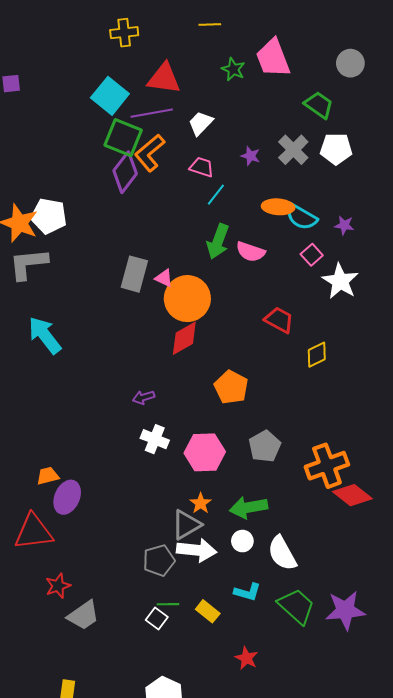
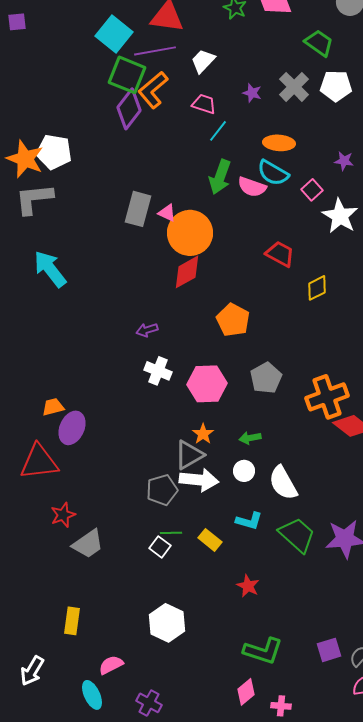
cyan semicircle: (301, 217) -> (273, 173), moved
green arrow: (248, 507) -> (250, 438), size x0.6

